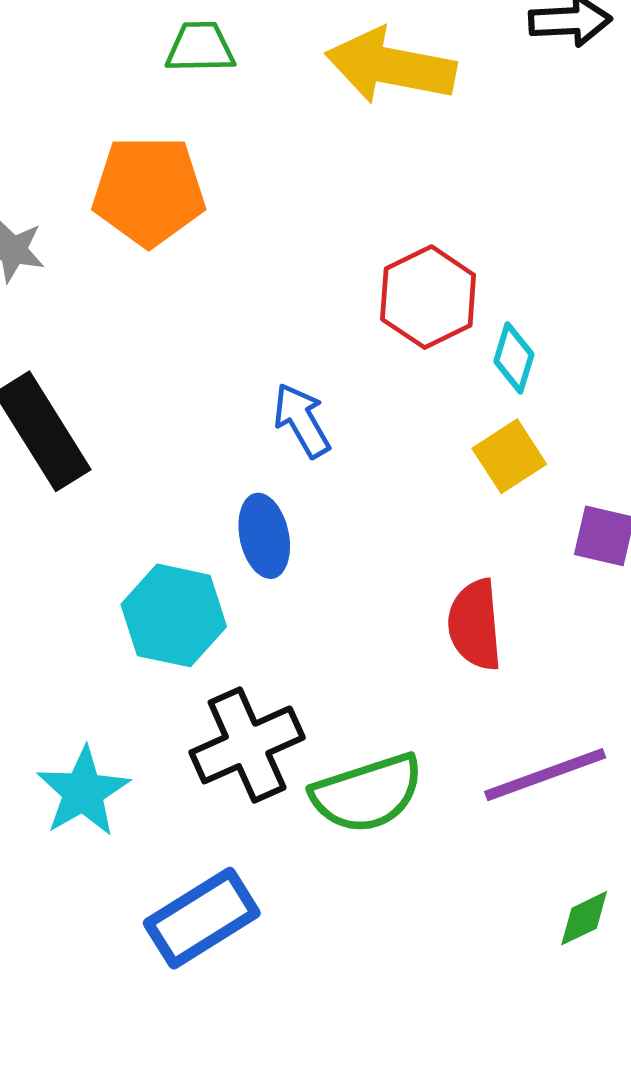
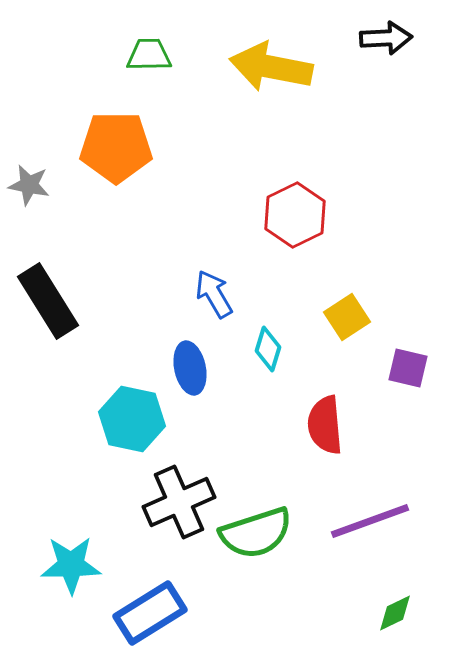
cyan diamond: (514, 358) -> (268, 349), moved
cyan star: (83, 792) -> (71, 565), moved, turned 30

